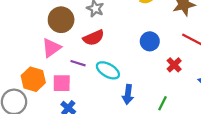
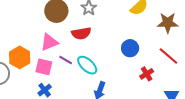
pink triangle: (51, 48) -> (49, 42), moved
purple line: (78, 63) -> (66, 60), moved

